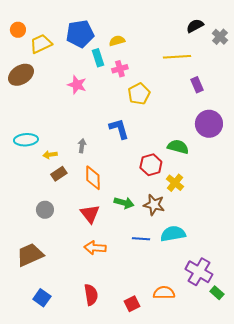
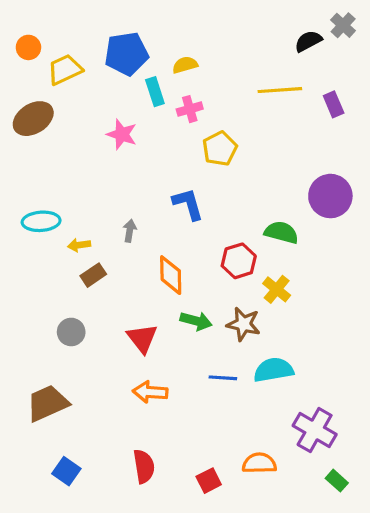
gray cross: (220, 37) -> (343, 25), moved
purple rectangle: (197, 85) -> (334, 104), moved
orange diamond: (93, 178) -> (171, 275), moved
green rectangle: (217, 293) -> (337, 481), moved

